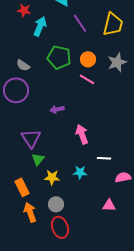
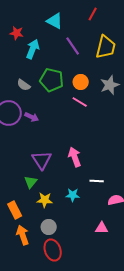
gray semicircle: (23, 65) -> (24, 85), moved
purple arrow: (57, 109) -> (32, 117), moved, turned -144
purple triangle: (31, 138) -> (42, 160), moved

